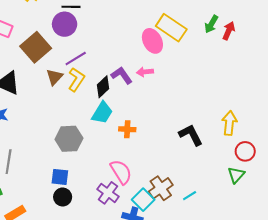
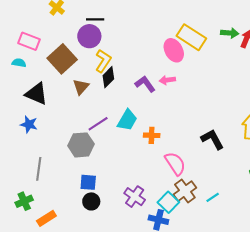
green arrow: (211, 24) -> (230, 33), turned -114
purple line: (76, 59) -> (98, 124), moved
yellow L-shape: (76, 80) -> (103, 61), moved
black diamond: (103, 87) -> (108, 77), moved
gray hexagon: (69, 139) -> (81, 145), moved
pink semicircle: (121, 172) -> (175, 164), moved

